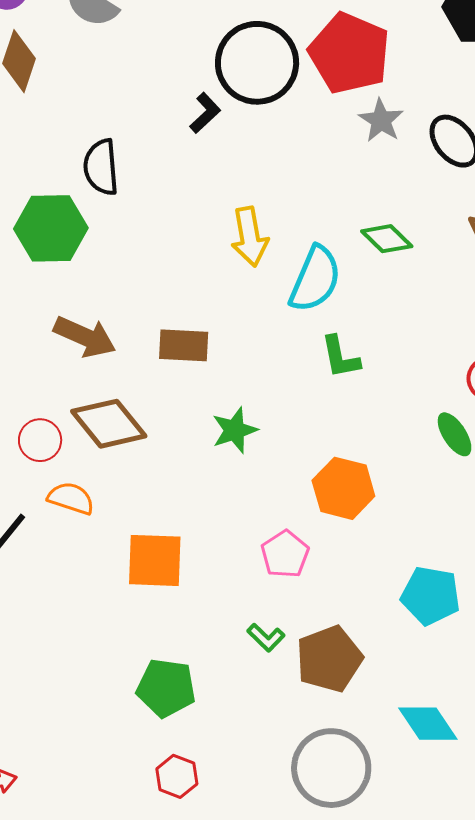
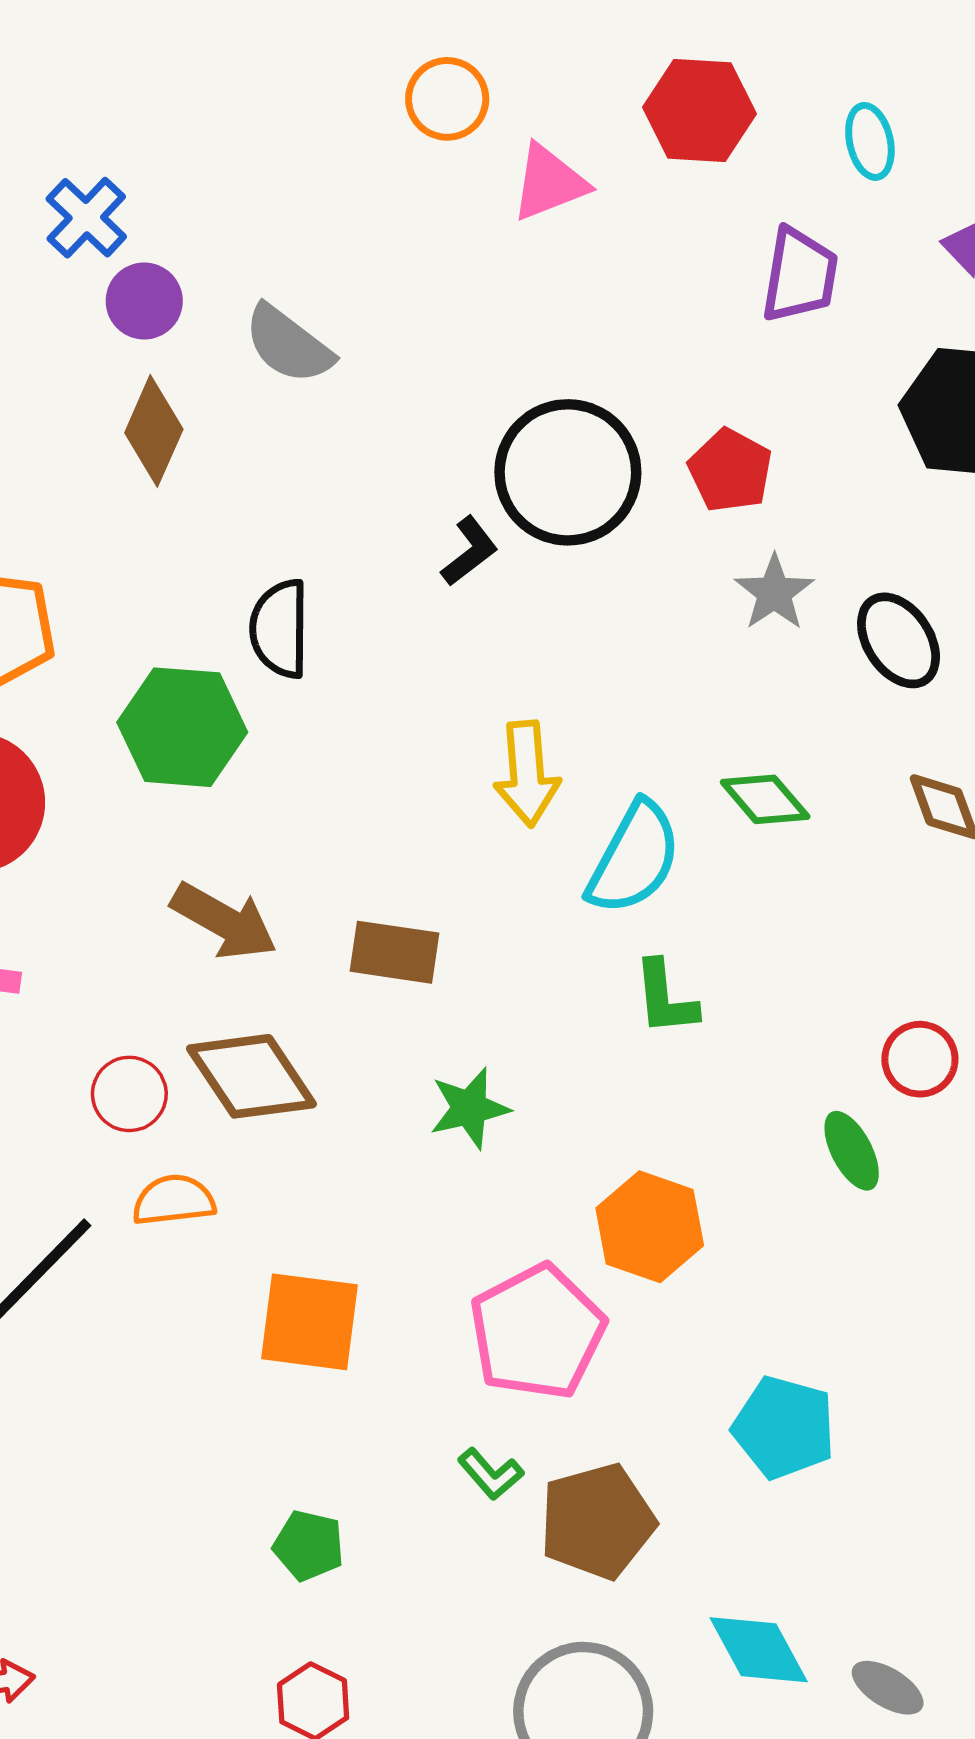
red pentagon: (349, 53) -> (730, 471), size x0.6
orange semicircle: (71, 498) -> (174, 1200), turned -30
pink pentagon: (285, 554) -> (537, 1332), size x1.6
green pentagon: (166, 688) -> (309, 1546), size x0.7

